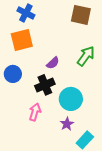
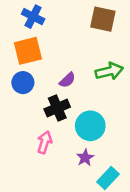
green arrow: (86, 56) -> (109, 71), turned 40
blue circle: (13, 74) -> (23, 83), moved

